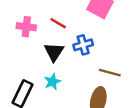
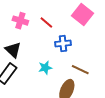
black triangle: (54, 52) -> (13, 50), moved, turned -30
cyan star: (52, 82) -> (45, 68), moved

